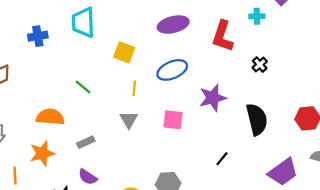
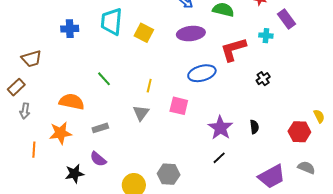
red L-shape: (223, 36) -> (233, 49), turned 48
yellow square: (124, 52) -> (144, 33), moved
blue ellipse: (172, 70) -> (202, 73), moved
purple star: (213, 98) -> (220, 128), moved, turned -30
black semicircle: (257, 119) -> (254, 127), size x0.5
pink square: (173, 120) -> (179, 106), moved

